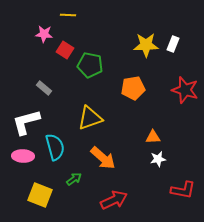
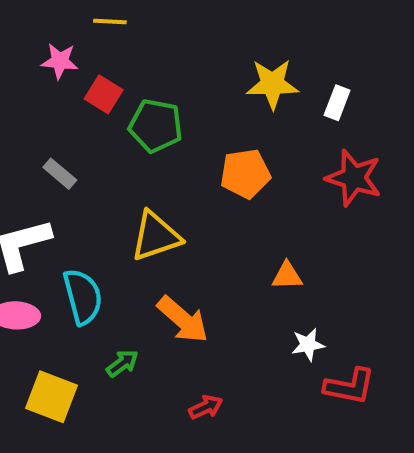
white rectangle: (173, 44) -> (337, 103), moved
white star: (158, 159) -> (308, 345), moved
red arrow: (114, 200) -> (206, 407), size x0.6

